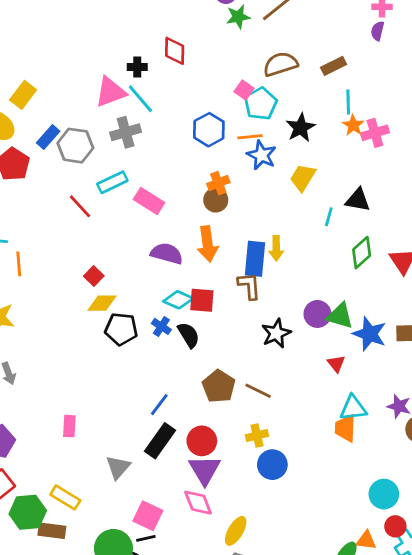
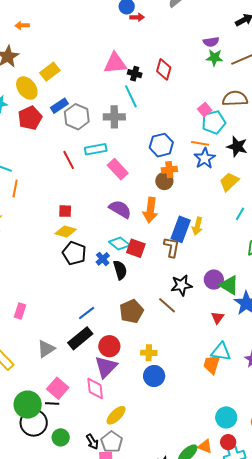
pink triangle: (110, 92) -> (115, 63), moved
black star: (301, 128) -> (237, 147), turned 30
blue hexagon: (209, 130) -> (161, 145), moved
red square: (94, 276) -> (65, 211), turned 32
brown line: (258, 391) -> (167, 305), moved

